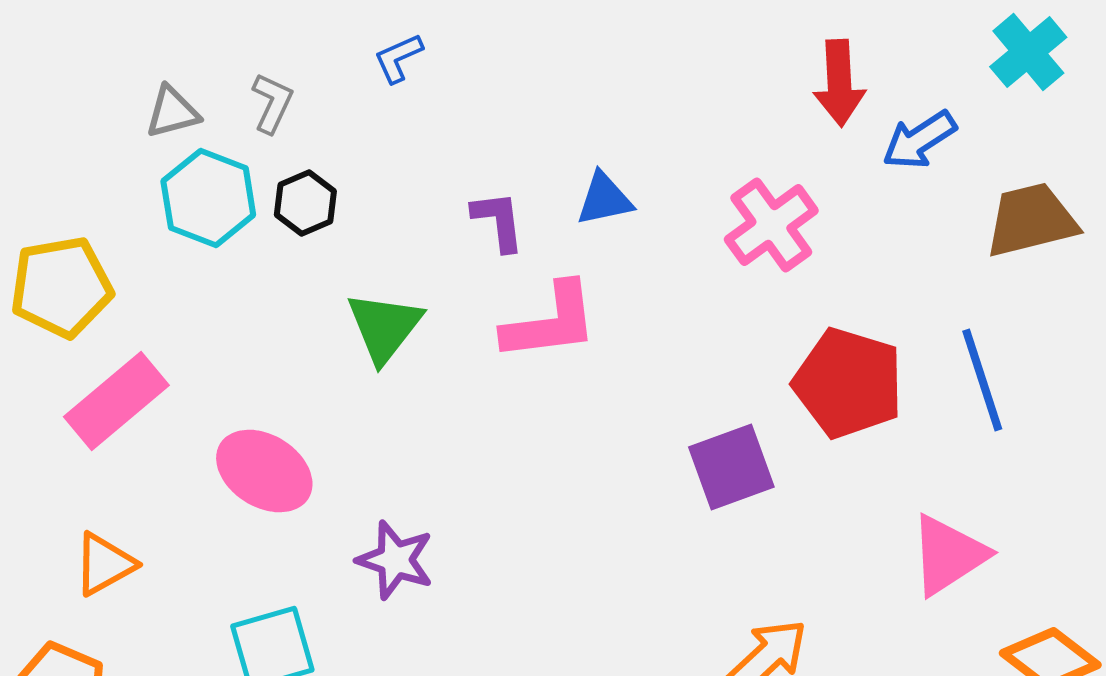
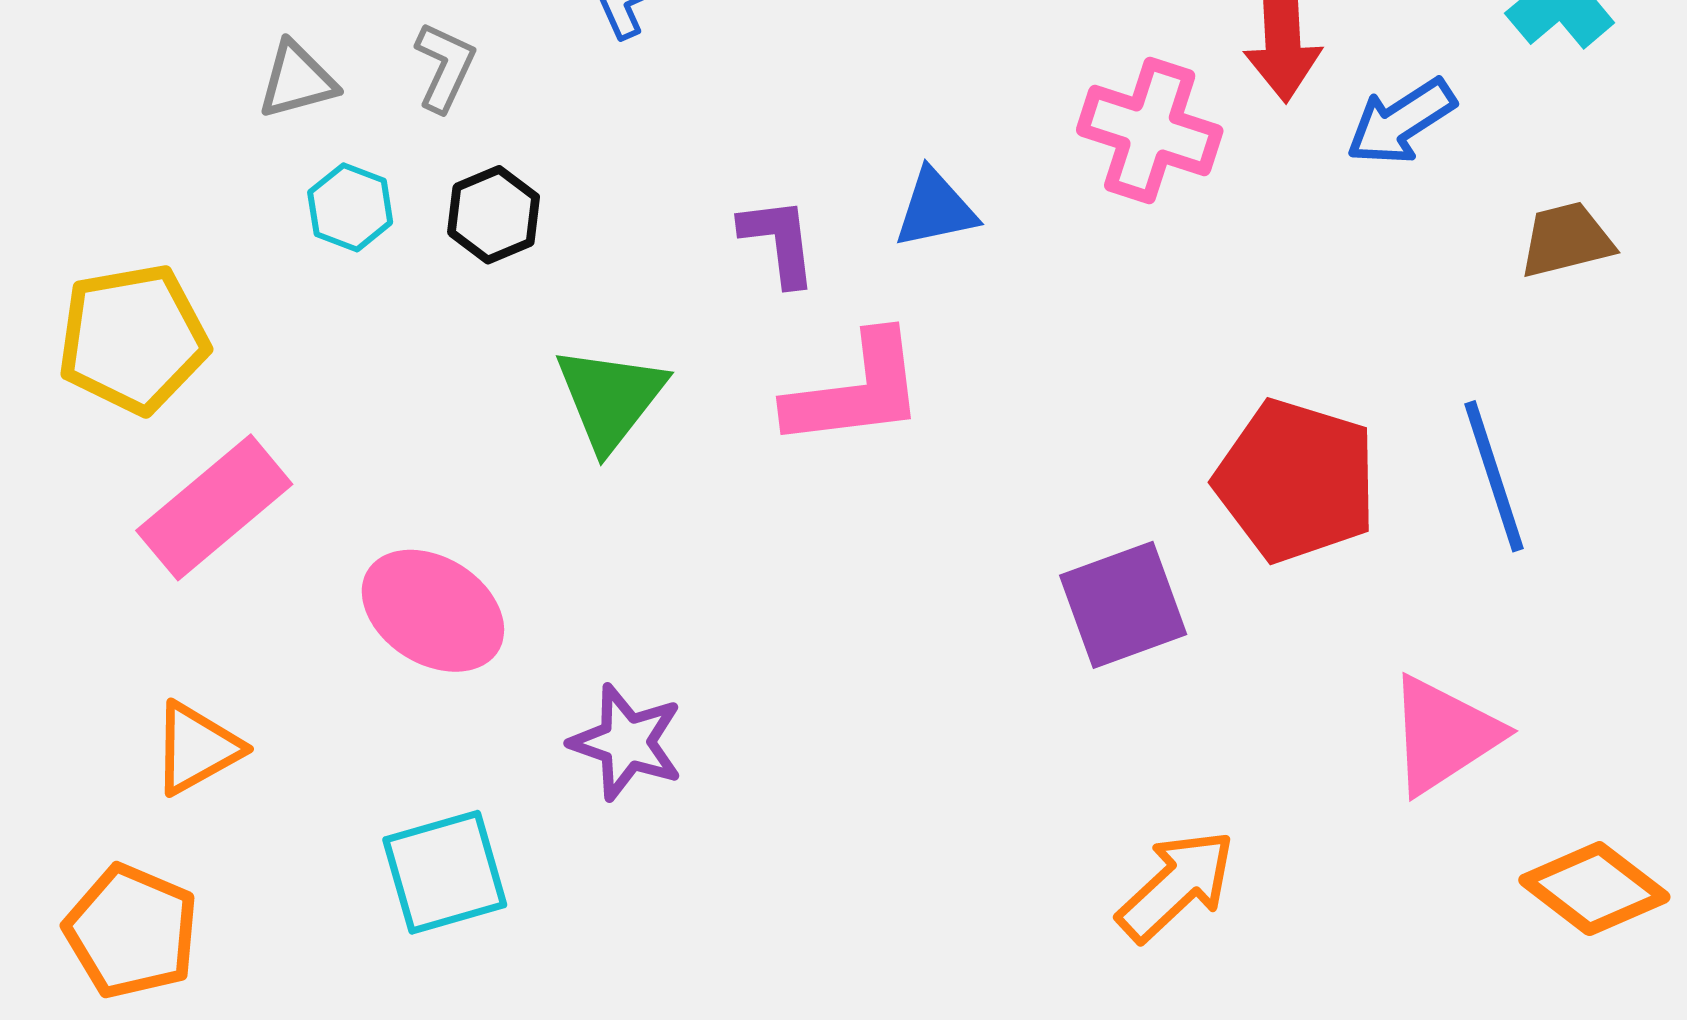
cyan hexagon: (208, 198) -> (350, 207), size x0.6
brown trapezoid: (1031, 220) -> (1566, 240), size x0.7
pink cross: (771, 225) -> (1150, 130), moved, turned -36

